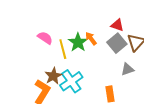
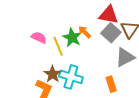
red triangle: (117, 25) -> (109, 15), size x1.5
gray triangle: (127, 69) -> (125, 57), size x1.5
cyan cross: (71, 81) -> (71, 77), turned -30

